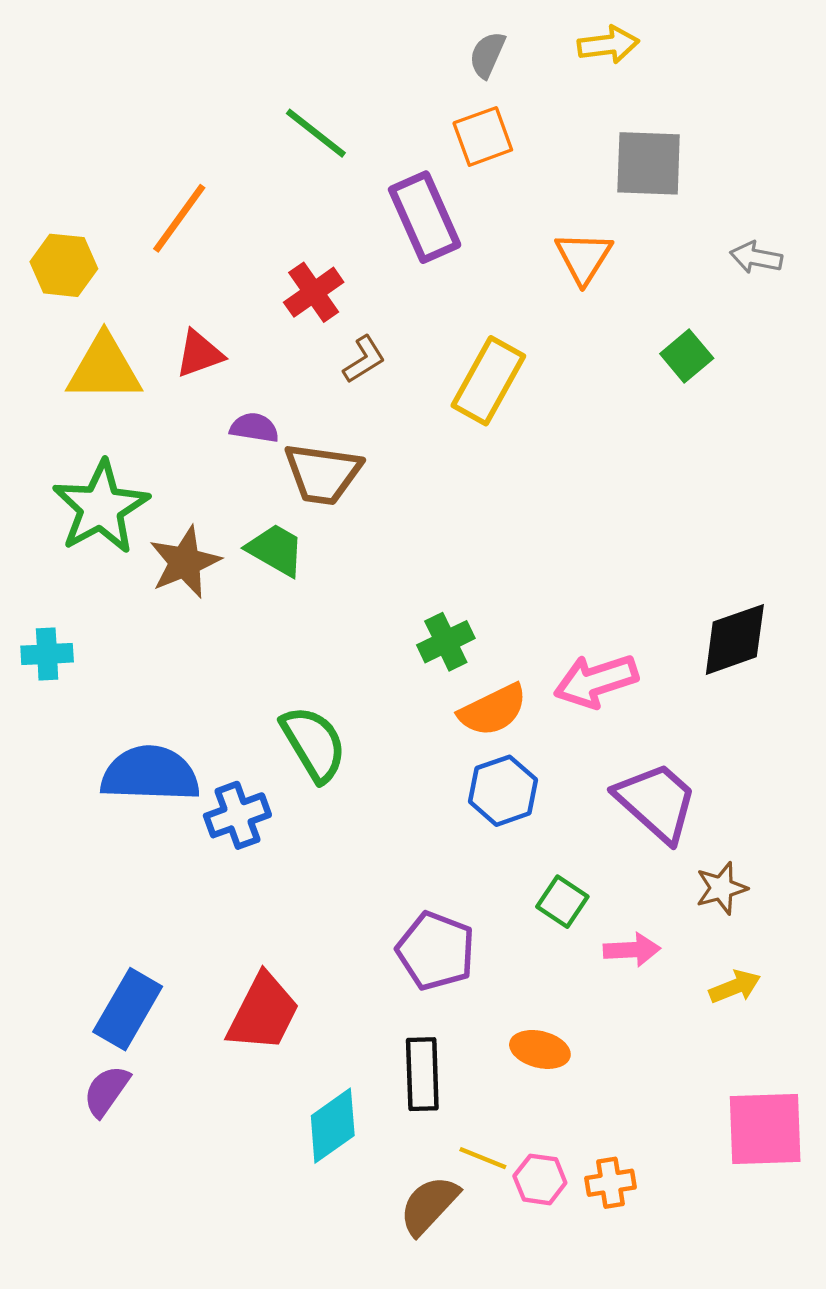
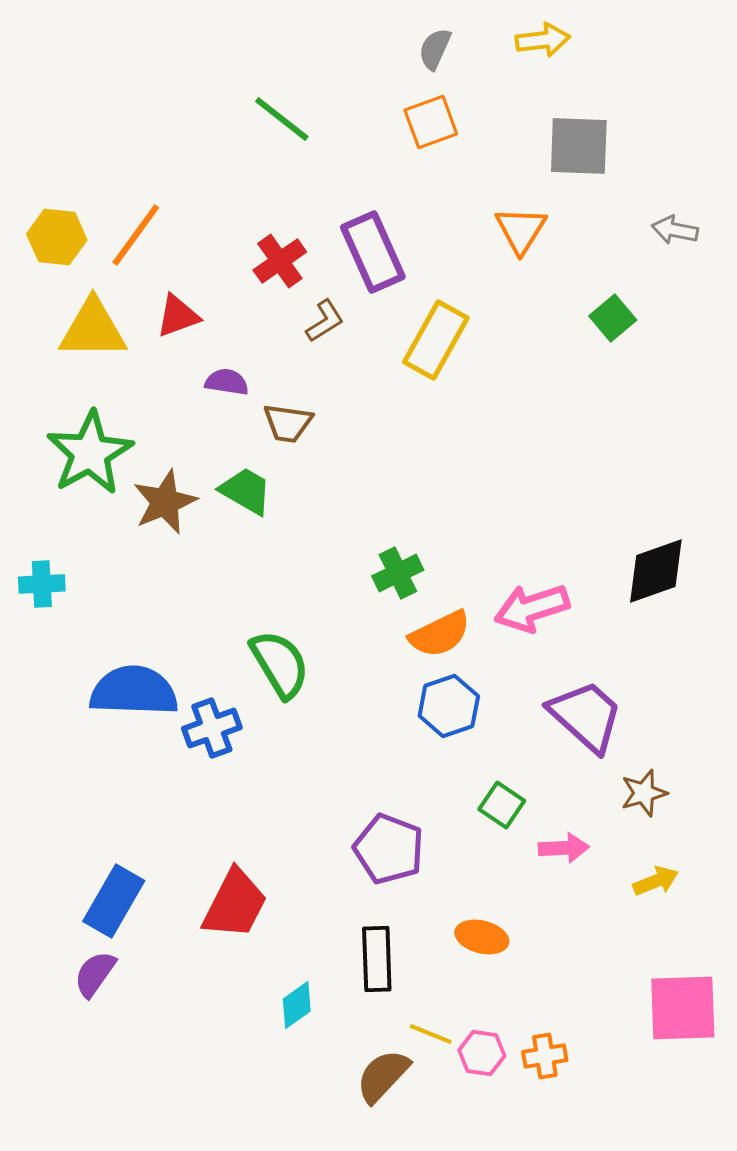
purple rectangle: (425, 217) -> (373, 252), moved
orange line: (179, 218) -> (136, 235), moved
brown trapezoid: (323, 474) -> (288, 423), size x0.7
cyan diamond: (333, 1126) -> (297, 1005), size x0.7

